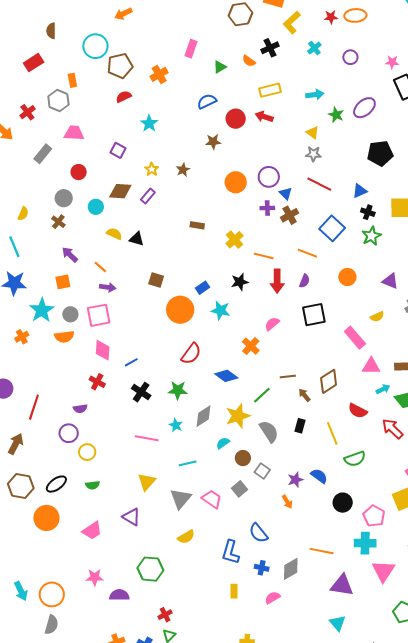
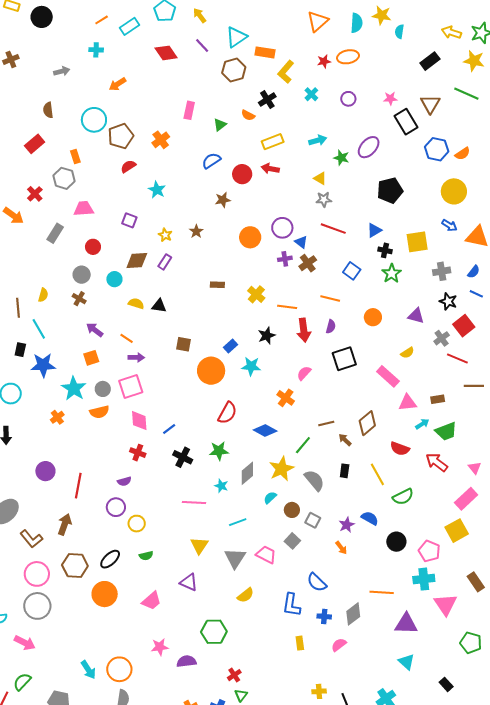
blue square: (332, 228) -> (352, 271), size x0.7

